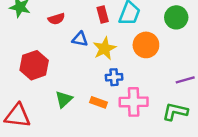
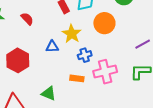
red semicircle: (56, 19) -> (27, 19), turned -104
blue triangle: (80, 39) -> (52, 47), moved
green triangle: (64, 99) -> (49, 93), moved, turned -42

